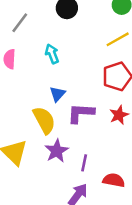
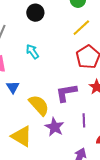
blue triangle: (57, 94) -> (13, 87), moved
purple line: (84, 163) -> (84, 120), moved

